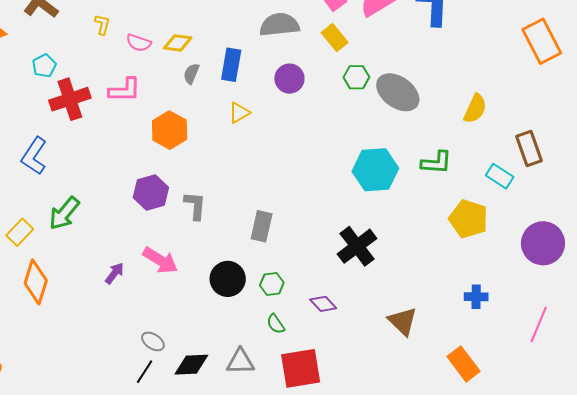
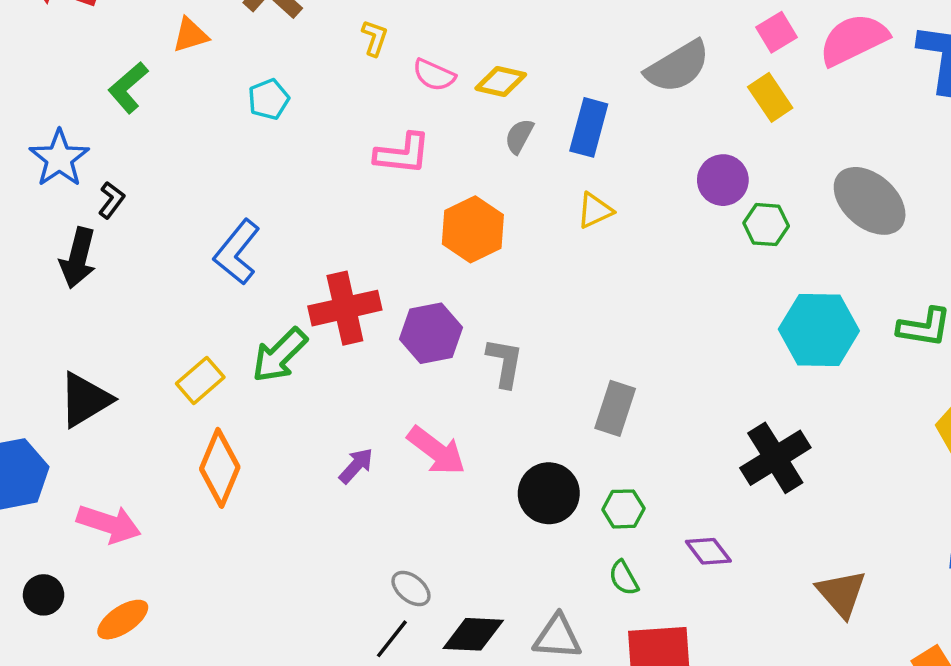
gray semicircle: (279, 25) -> (678, 67), turned 150
green hexagon: (356, 77) -> (766, 225), moved
purple circle: (289, 79) -> (723, 180), moved
red cross: (70, 99) -> (345, 308), moved

